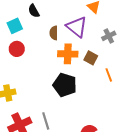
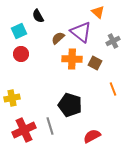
brown semicircle: (54, 33) -> (58, 38), turned 48
orange line: (109, 75) -> (113, 89), moved
black pentagon: (65, 85) -> (70, 105), moved

